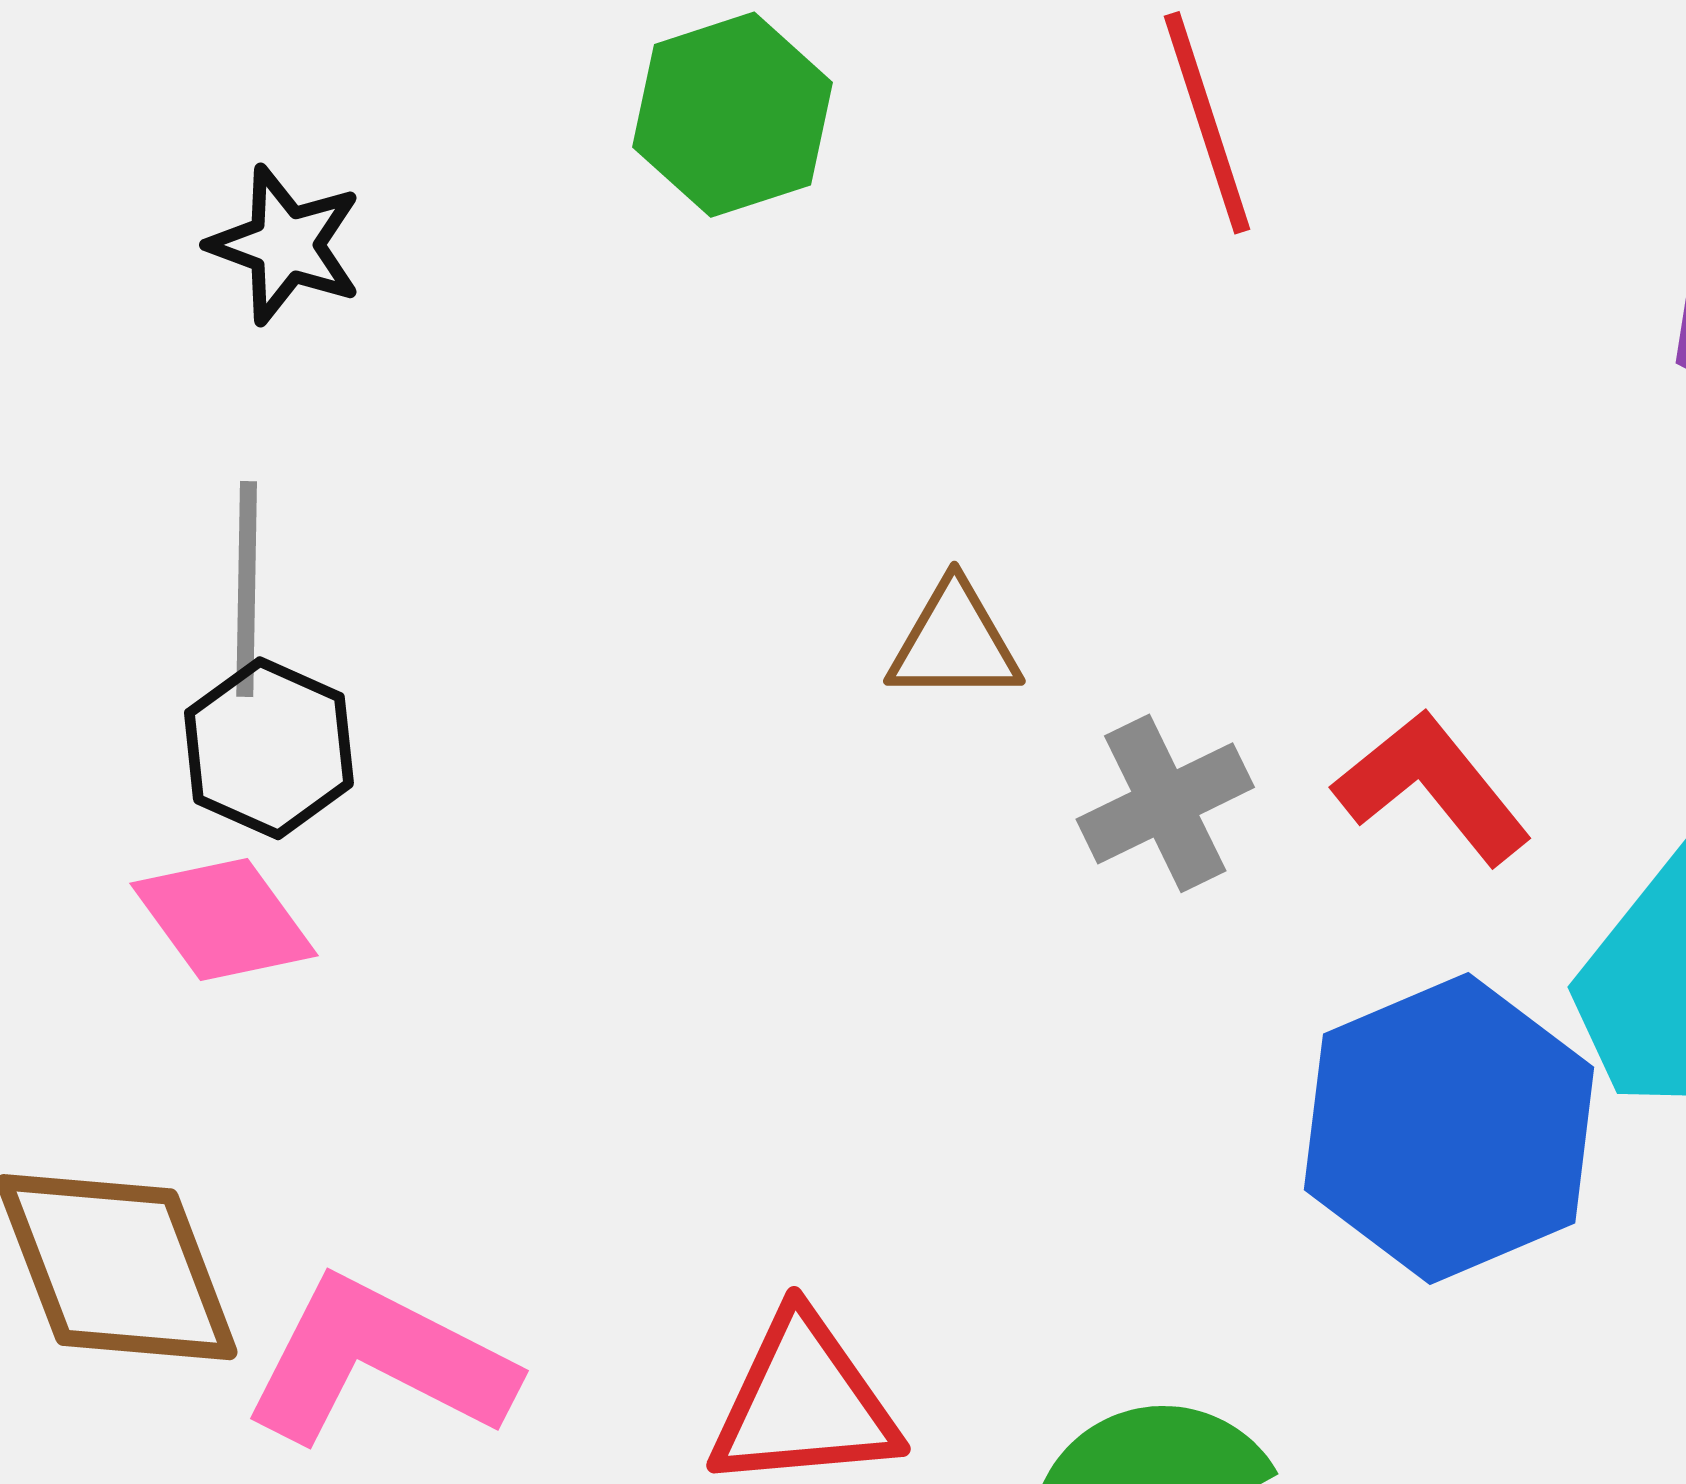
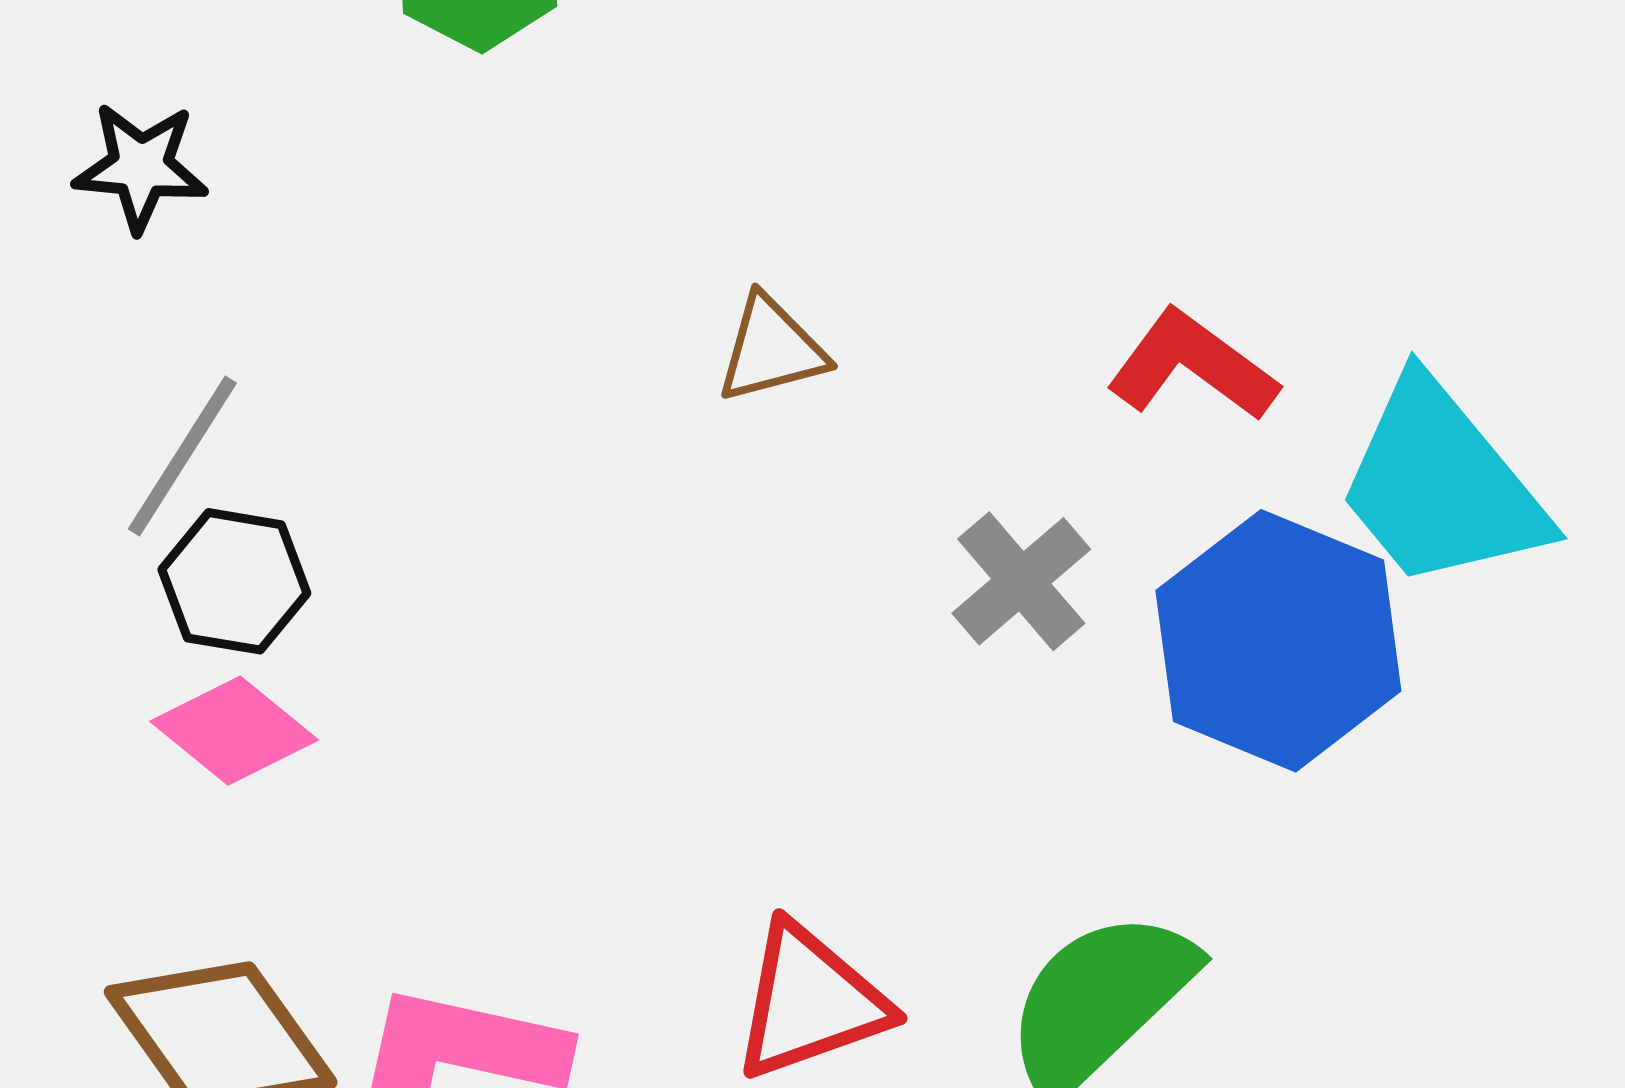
gray line: (247, 589) -> (182, 456), turned 46
gray cross: (1165, 803) -> (1021, 581), moved

